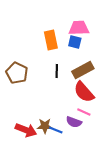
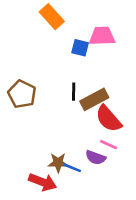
orange rectangle: (51, 40) -> (52, 17), moved, turned -30
blue square: (75, 42) -> (80, 48), moved
brown rectangle: (83, 70) -> (94, 99), moved
red arrow: (26, 130) -> (43, 182), moved

